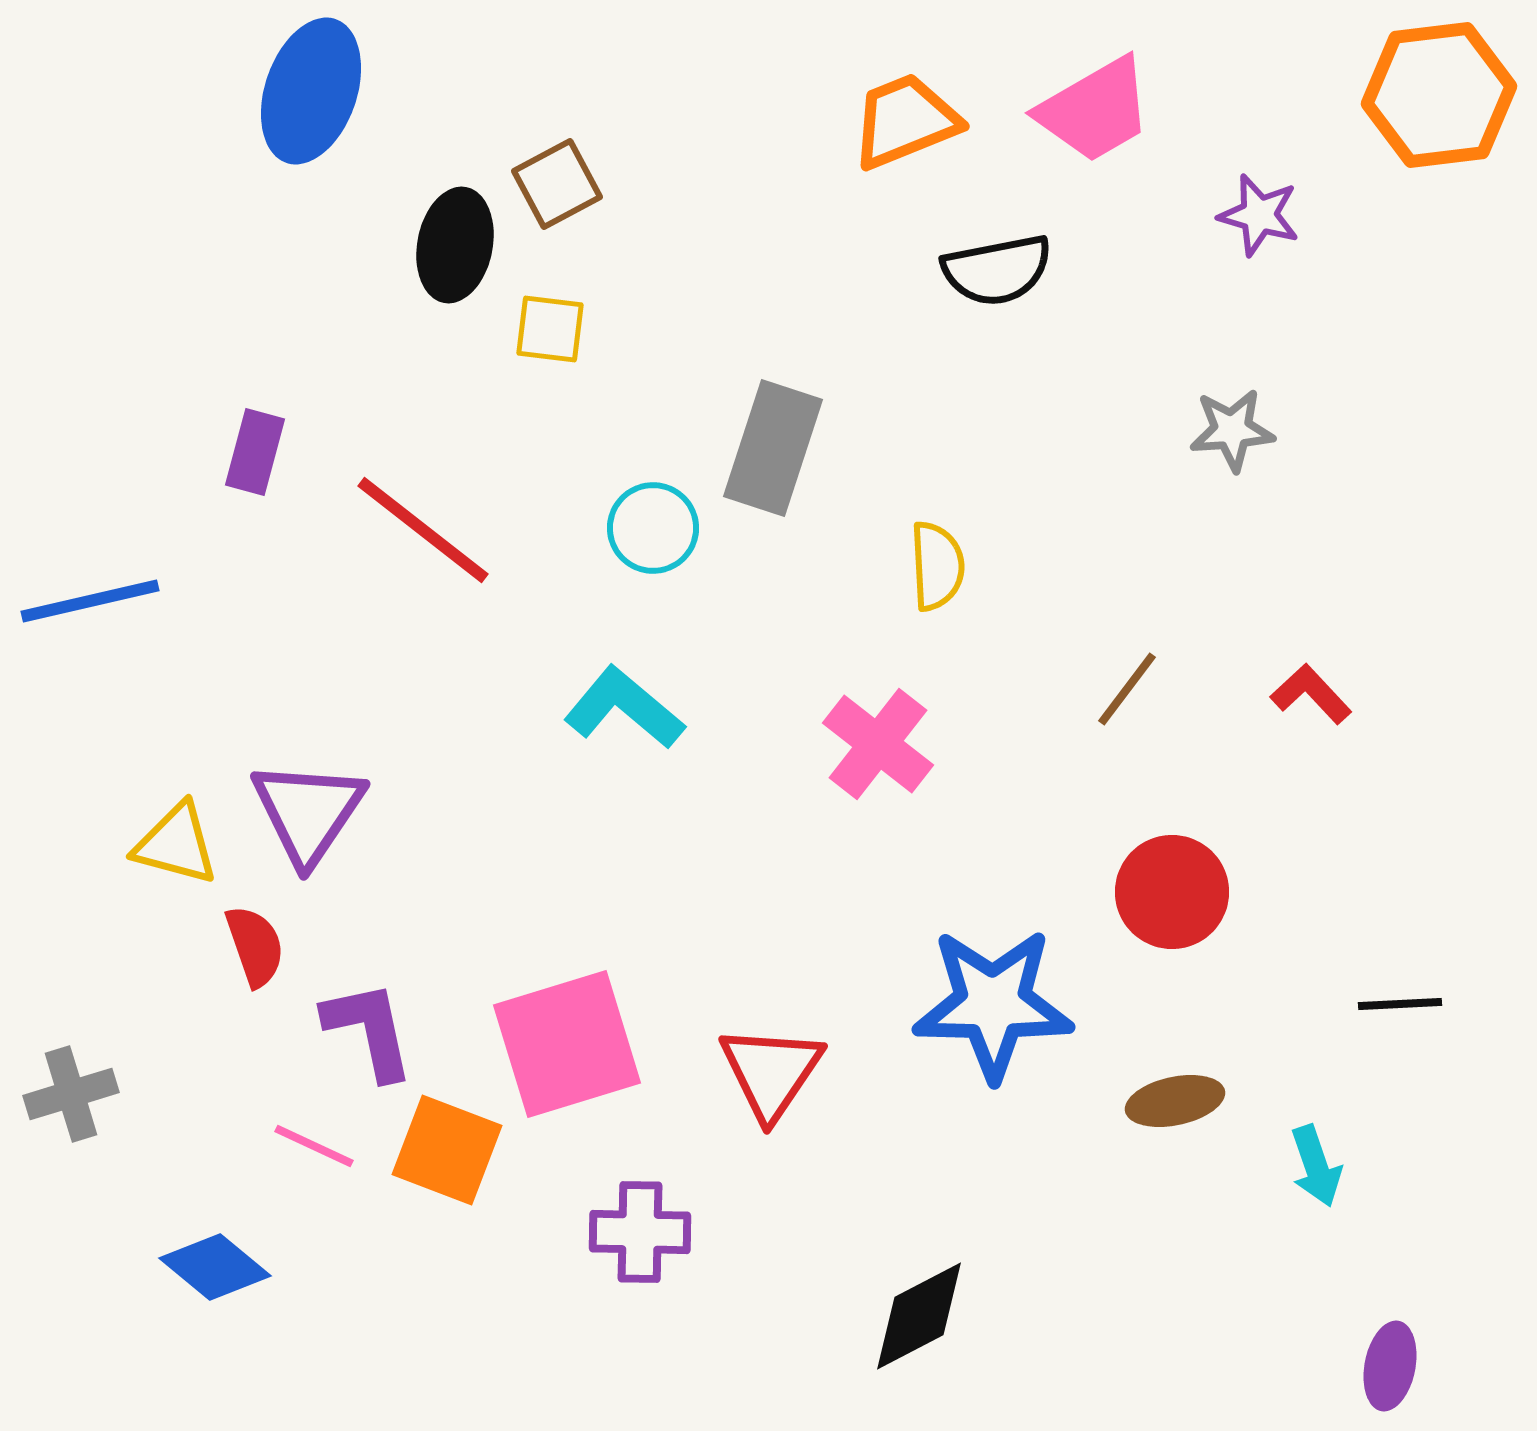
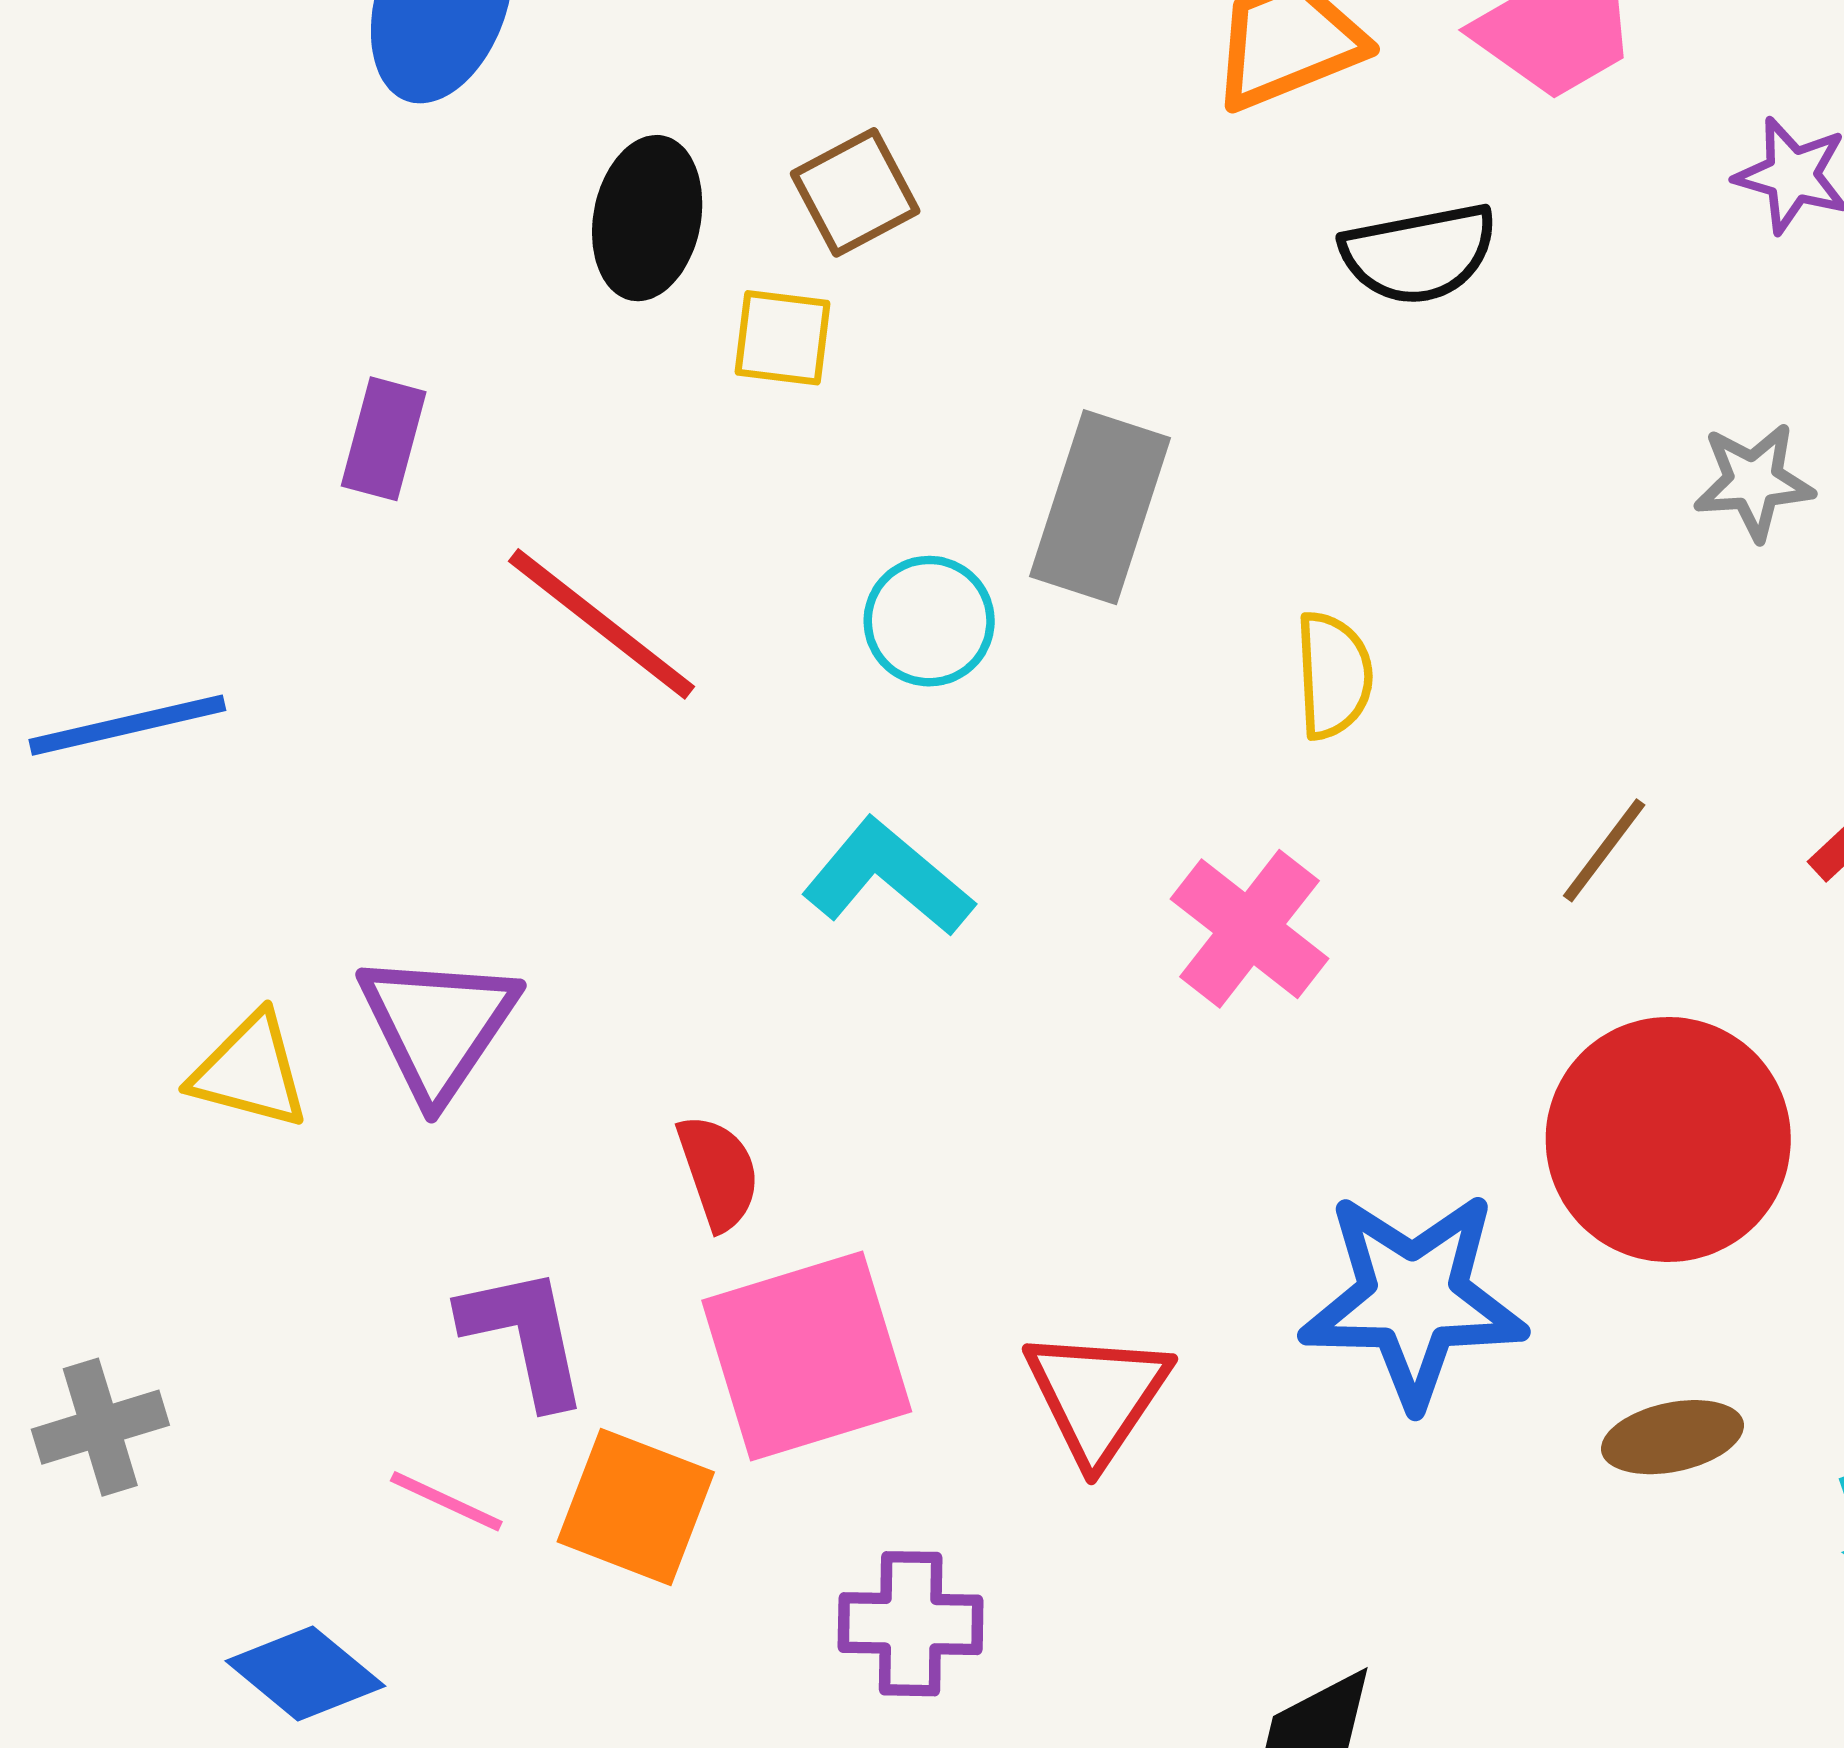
brown square: (557, 184) -> (855, 192), moved
purple rectangle: (255, 452) -> (384, 439), moved
red circle: (1172, 892) -> (1668, 1139), size x1.5
red semicircle: (255, 946) -> (718, 1172), moved

